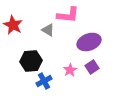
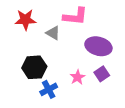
red star: (13, 25) -> (25, 20), moved, turned -30
purple ellipse: (89, 42) -> (98, 46), turned 35

